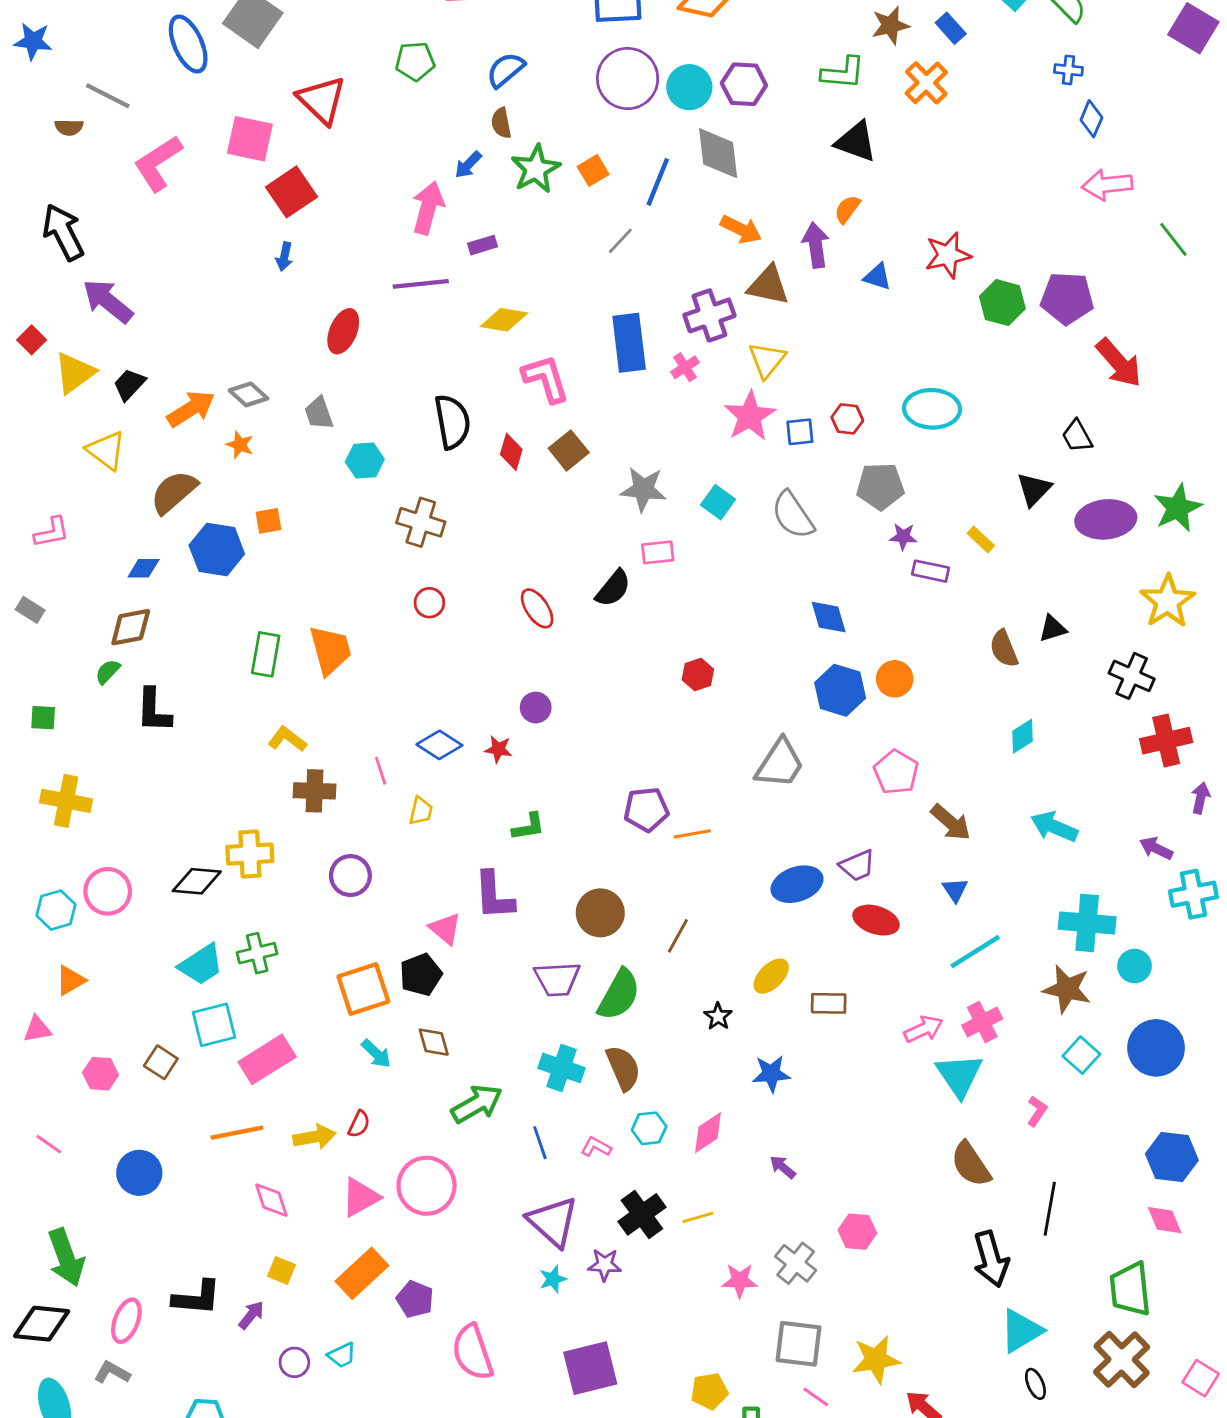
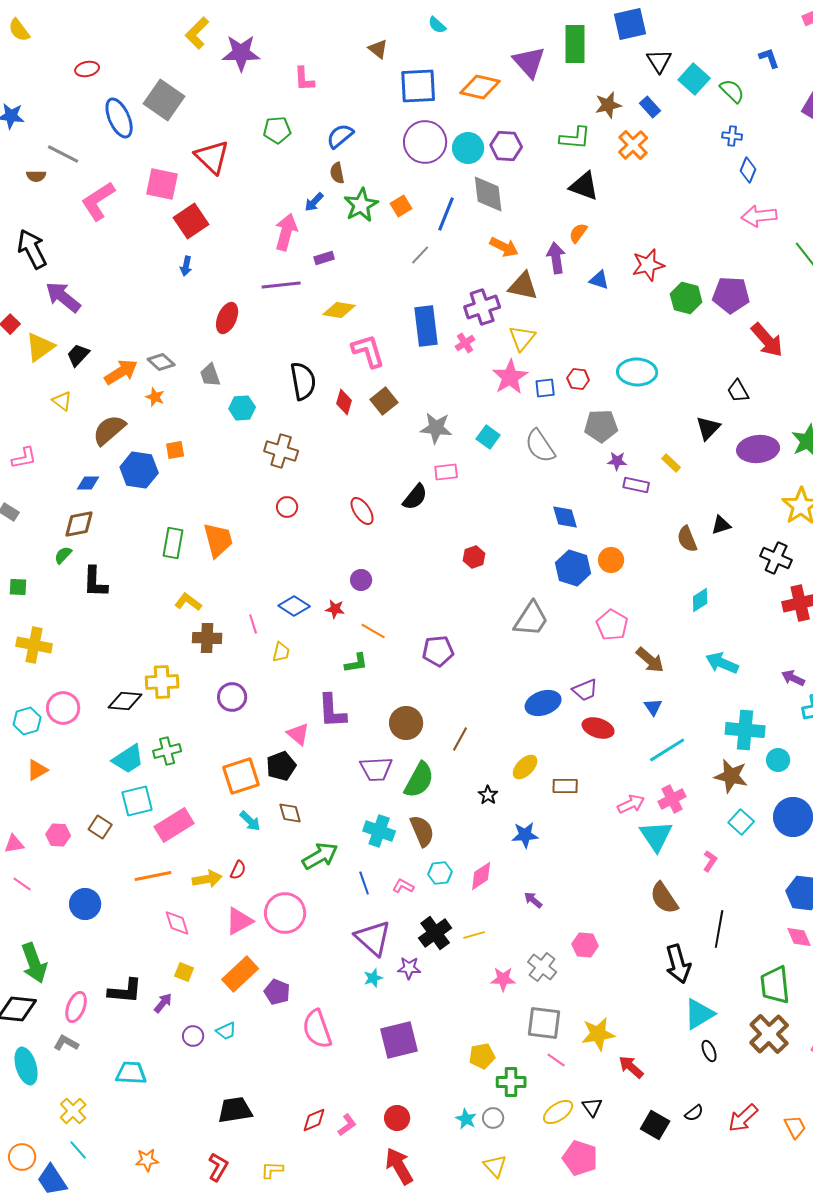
yellow triangle: (106, 450) -> (62, 401), size x0.7
orange line: (692, 834) -> (373, 631), moved, turned 40
pink triangle: (37, 1029) -> (14, 844), moved

